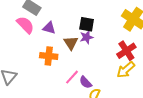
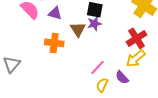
pink line: (72, 77) -> (97, 67), moved
purple semicircle: (86, 82) -> (122, 77), moved

